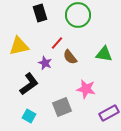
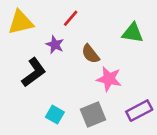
brown semicircle: (70, 57) -> (90, 54), moved
gray square: (62, 107) -> (93, 115), moved
cyan square: (29, 116) -> (55, 115), moved

